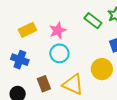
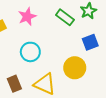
pink star: (58, 30) -> (27, 17), moved

